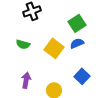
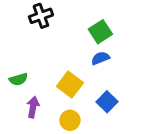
green semicircle: (23, 44) -> (18, 79), moved, turned -32
yellow square: (54, 48) -> (70, 85), moved

